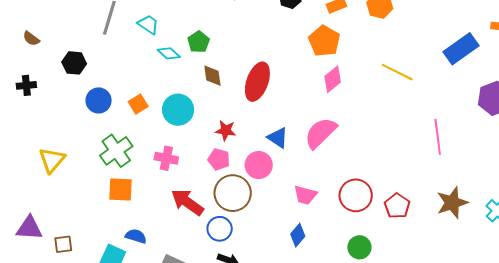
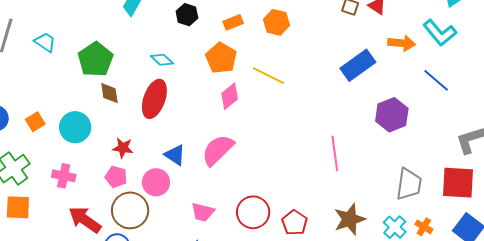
green pentagon: (199, 42) -> (95, 59), size x1.6
cyan diamond: (169, 53) -> (162, 60), moved
yellow line: (397, 72) -> (268, 76), moved

